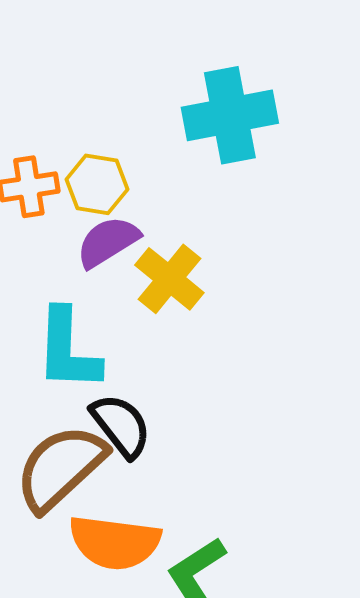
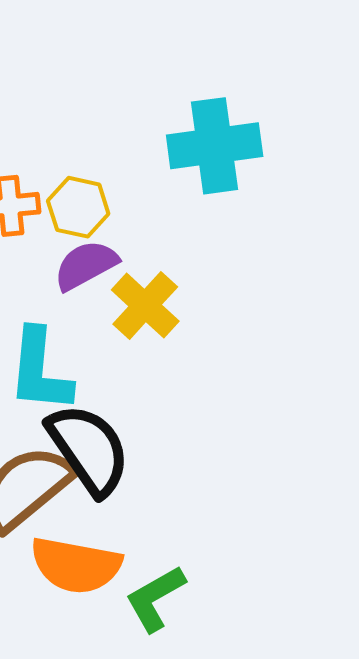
black semicircle: (121, 426) -> (89, 449), size x1.4

